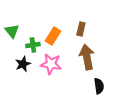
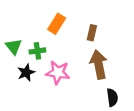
green triangle: (12, 31) -> (14, 46), moved
orange rectangle: (53, 36) -> (57, 24), moved

